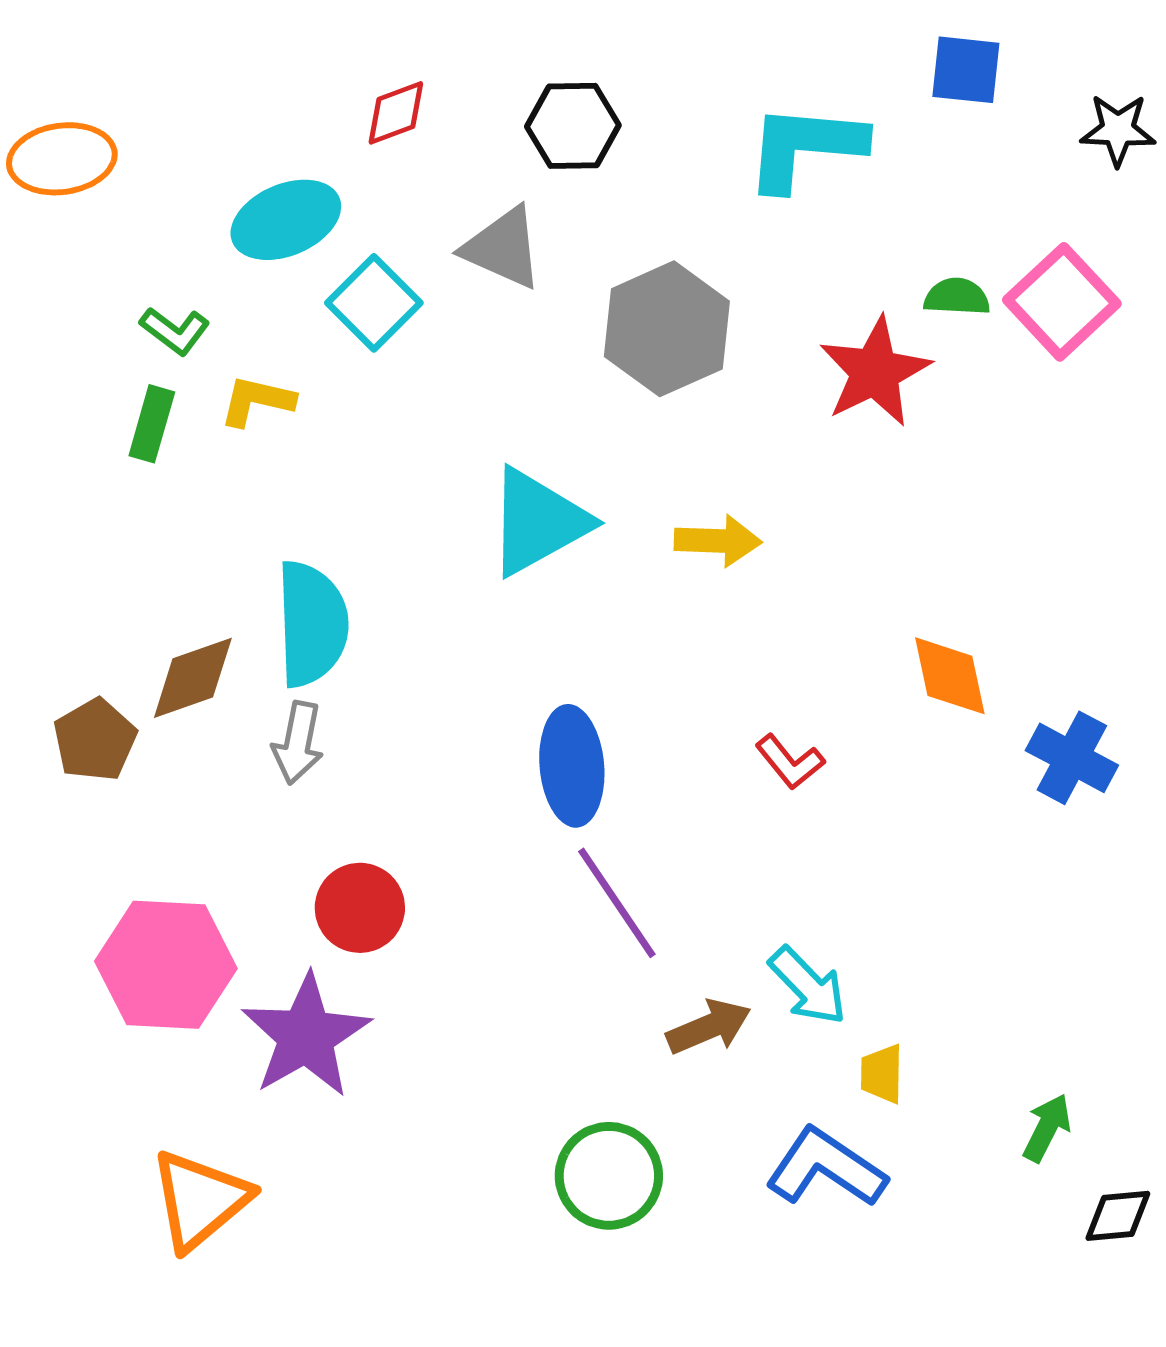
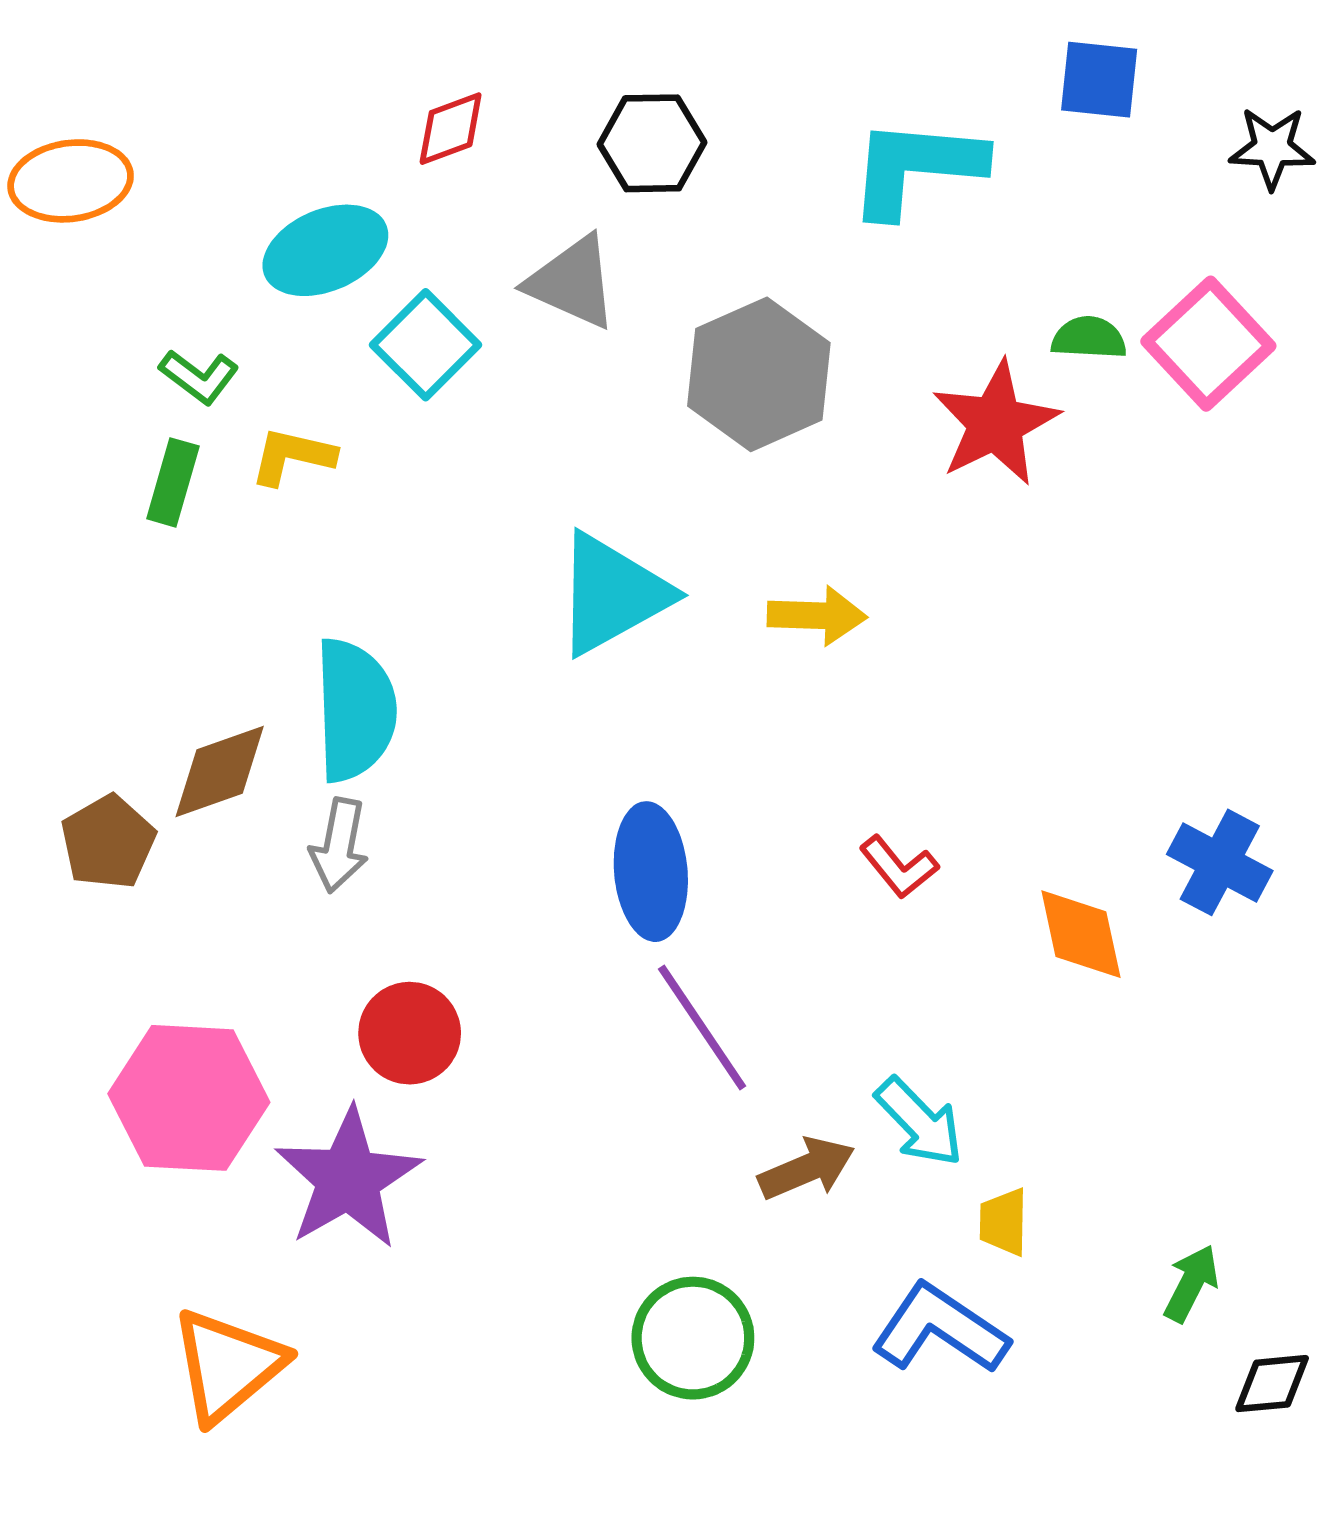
orange diamond: (950, 676) -> (1081, 934), moved

